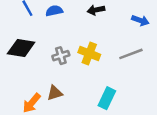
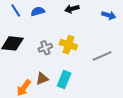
gray line: (131, 54) -> (102, 56), moved
cyan rectangle: (107, 98) -> (64, 80), moved

